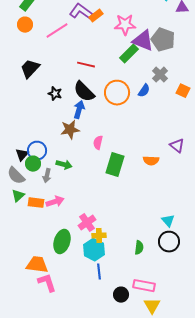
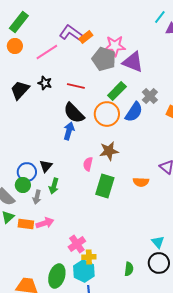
gray pentagon: (163, 40) -> (104, 59), moved
green rectangle: (129, 54) -> (117, 91), moved
blue semicircle: (144, 91) -> (134, 112), size x1.5
black star: (55, 94) -> (45, 83), moved
brown star: (70, 130) -> (109, 151), moved
black triangle: (22, 155) -> (46, 166), moved
green arrow: (64, 165) -> (54, 186), turned 91
green ellipse: (62, 242) -> (57, 276), moved

